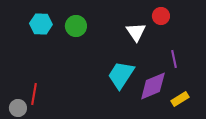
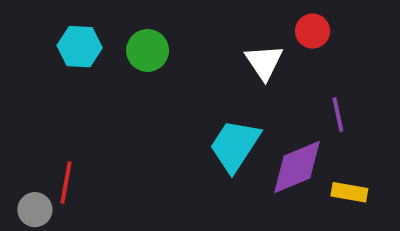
yellow rectangle: (180, 99) -> (349, 192), turned 42

